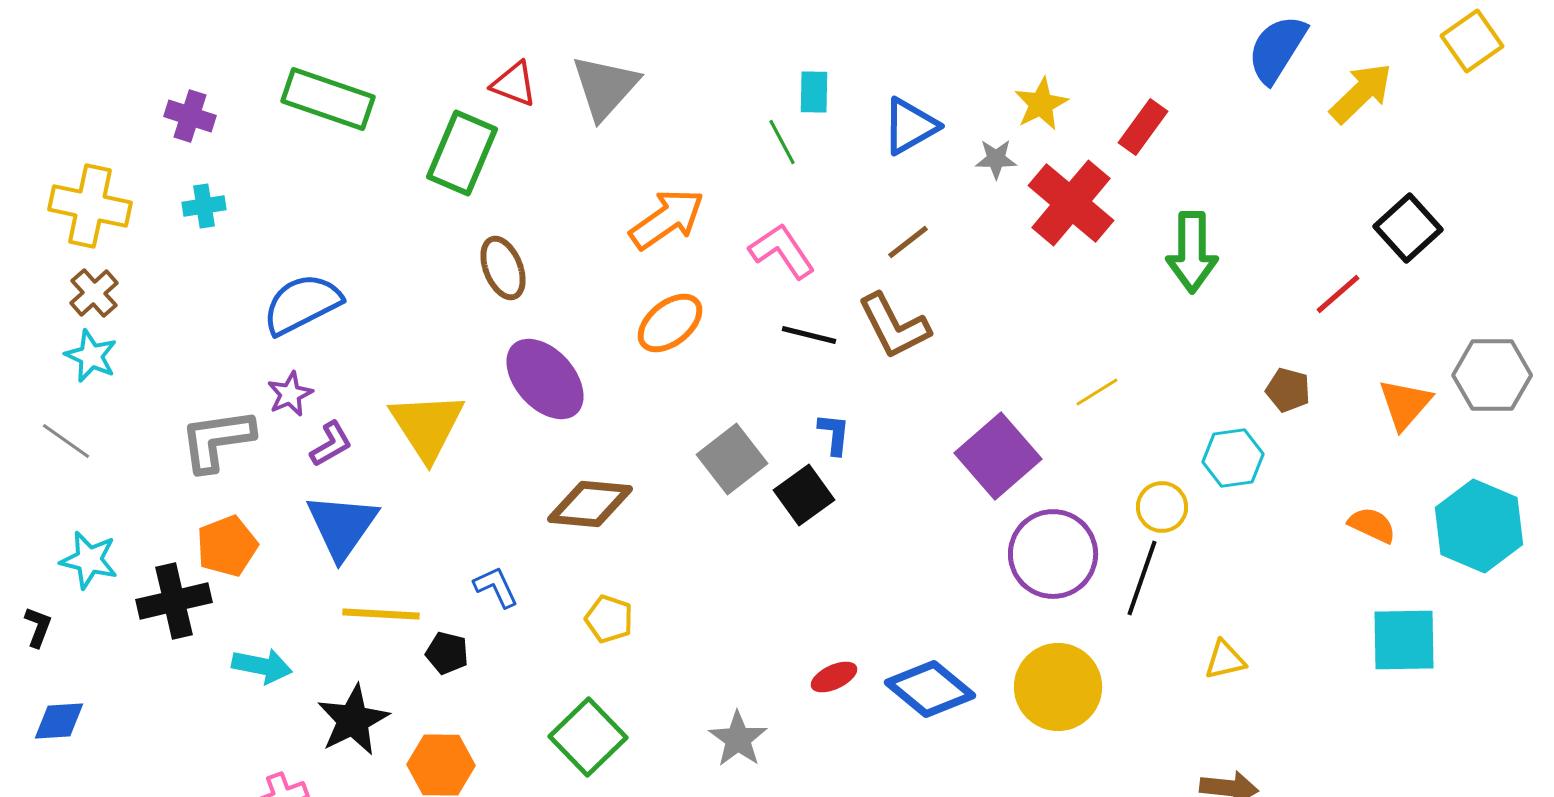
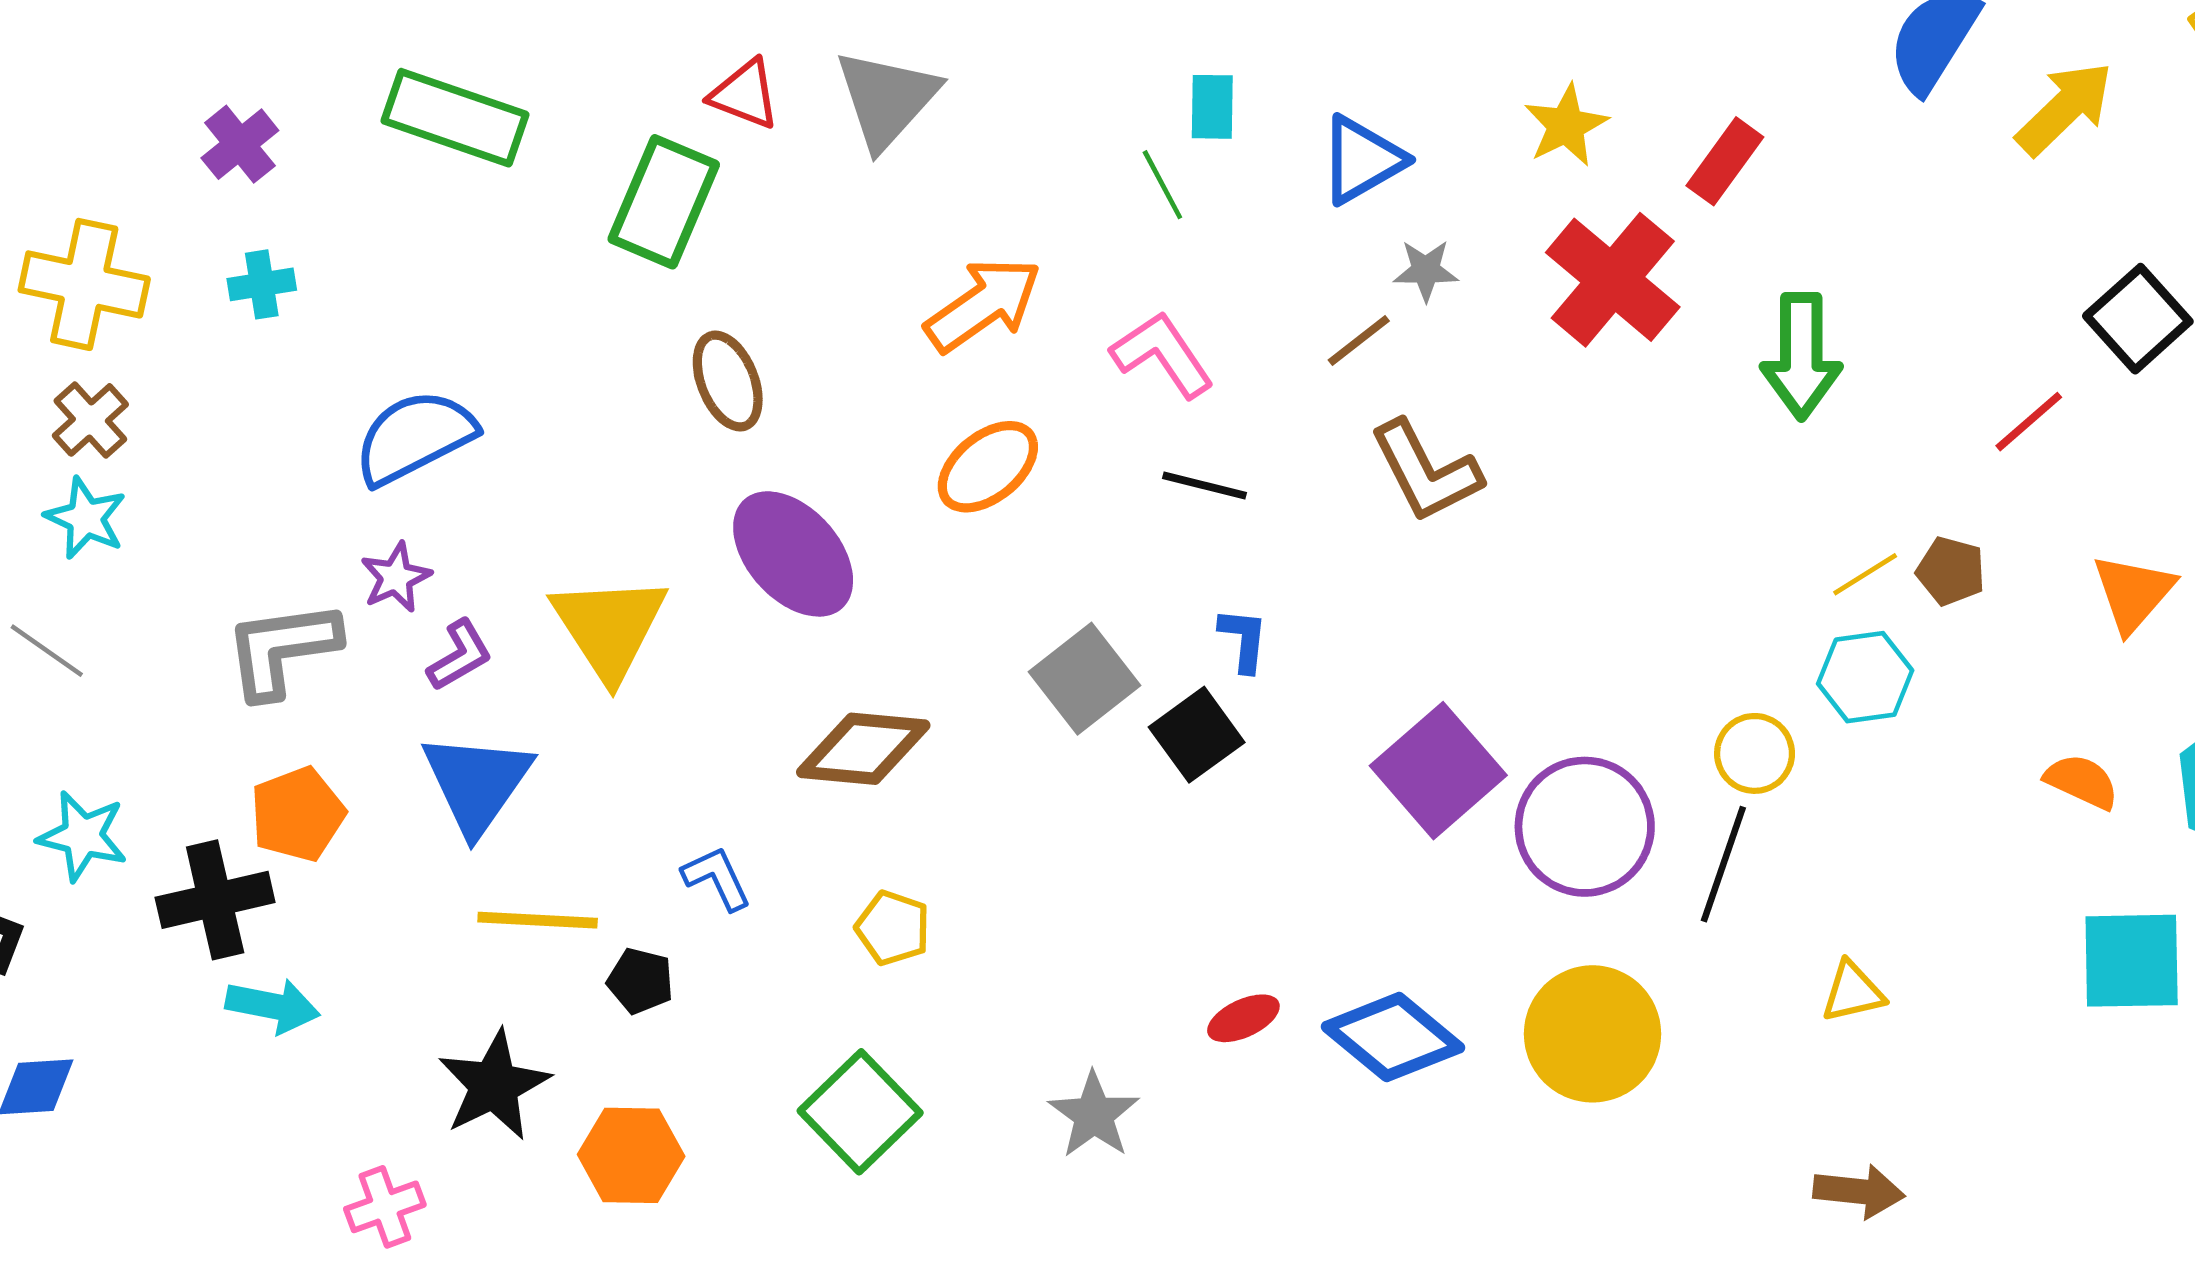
purple cross: (190, 116) -> (240, 144), turned 33
gray star: (996, 159) -> (1426, 270), moved
brown L-shape: (894, 326) -> (1426, 471), moved
yellow line: (1097, 392) -> (1865, 574), moved
purple square: (998, 456) -> (1438, 771), moved
cyan arrow: (262, 666) -> (273, 1006), moved

